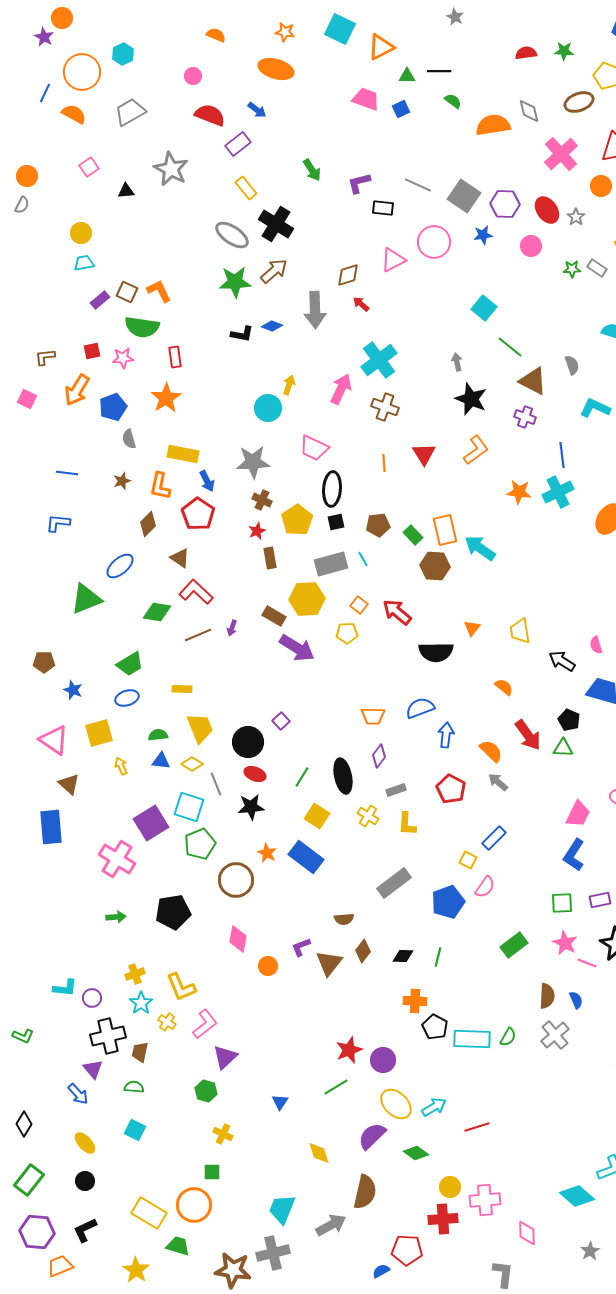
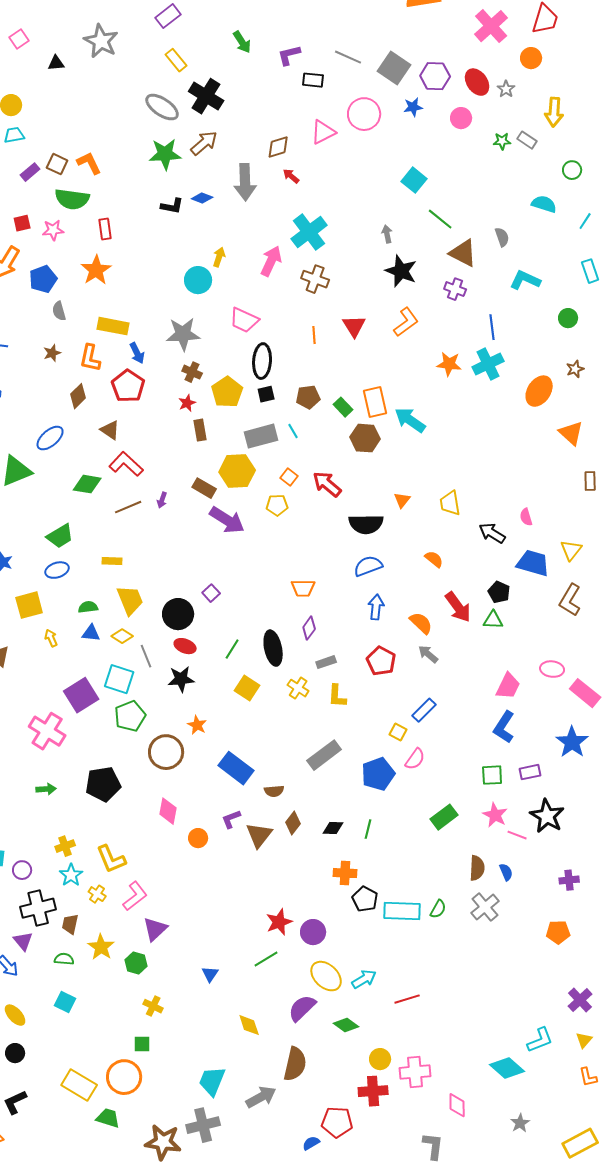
blue semicircle: (420, 708) -> (368, 566), moved
blue rectangle: (306, 857) -> (236, 768), moved
yellow star: (136, 1270) -> (101, 947), moved

